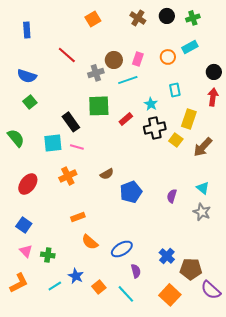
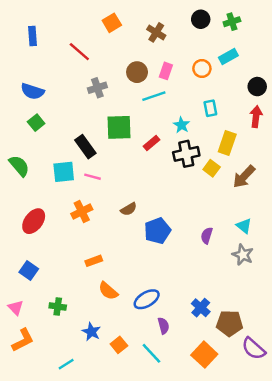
brown cross: (138, 18) -> (156, 32), moved
red line: (67, 55) -> (79, 52), moved
gray cross: (96, 73) -> (97, 88), moved
pink triangle: (26, 251) -> (16, 308), moved
cyan line: (55, 286) -> (66, 364), moved

